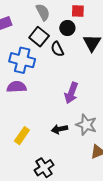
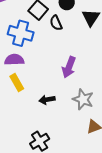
black arrow: (60, 129) -> (47, 100), moved
yellow rectangle: (22, 136) -> (17, 83), moved, turned -66

